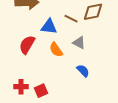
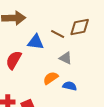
orange semicircle: (56, 50) -> (51, 78), moved, turned 91
blue semicircle: (83, 71) -> (70, 86), turned -32

